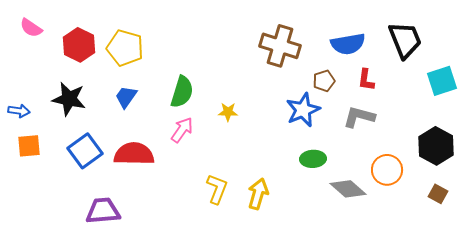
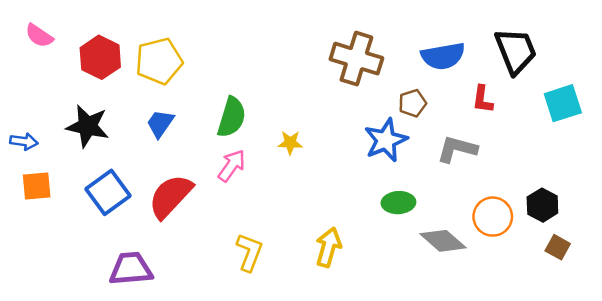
yellow pentagon: (125, 48) -> (159, 61), turned -30
red L-shape: (366, 80) -> (483, 99), moved
black hexagon: (436, 146) -> (542, 205), moved, size x0.7
red semicircle: (134, 154) -> (170, 196), turned -48
yellow L-shape: (217, 189) -> (249, 252), moved

